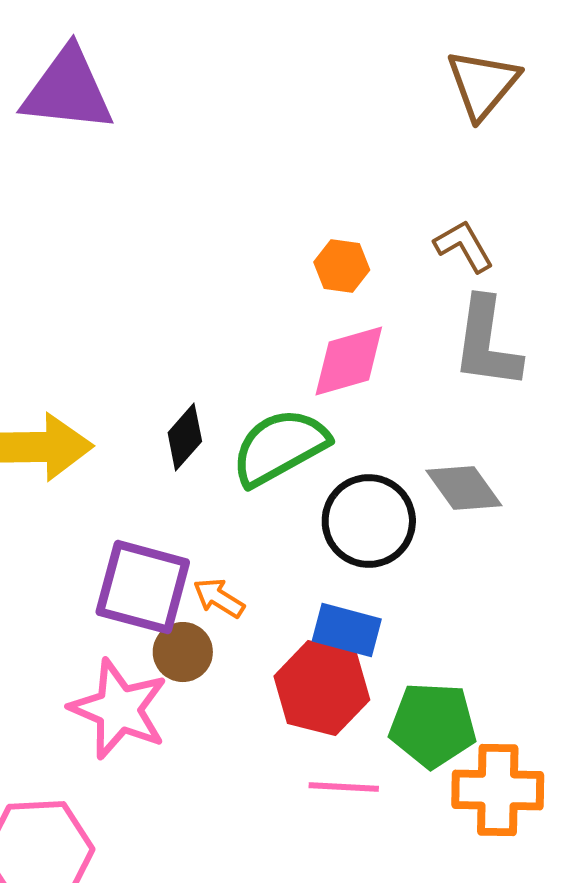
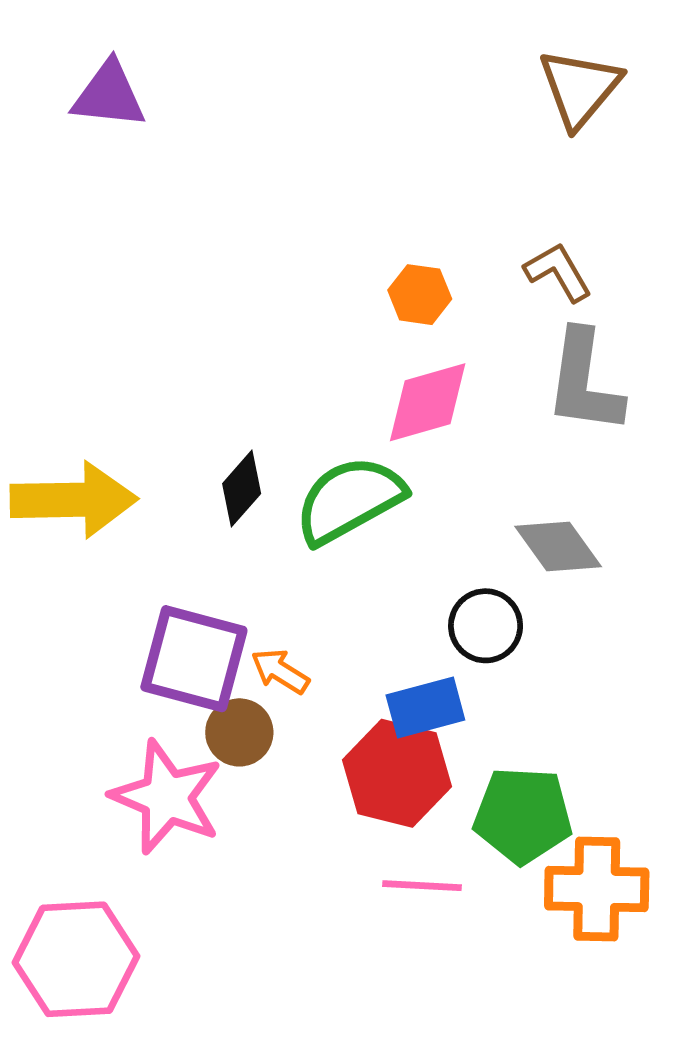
purple triangle: (68, 90) -> (109, 95), size x0.7
black circle: (369, 521) -> (486, 626), moved, size x0.7
blue rectangle: (347, 630) -> (425, 707), turned -30

